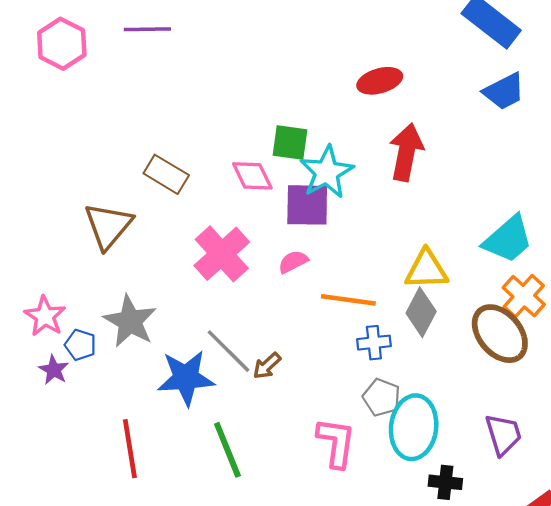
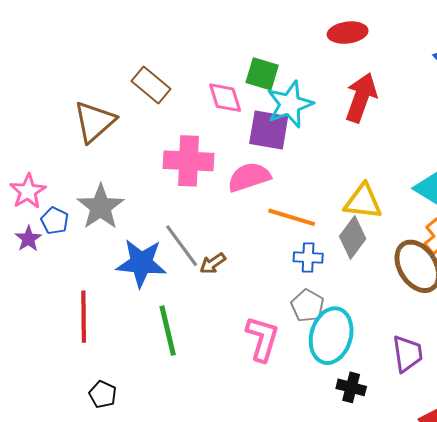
pink cross: (222, 254) -> (189, 161), turned 36
pink semicircle: (293, 262) -> (249, 177), size x1.6

